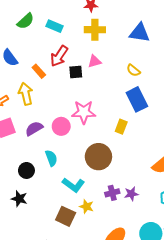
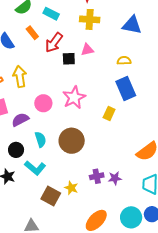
yellow semicircle: (133, 70) -> (124, 61), turned 136
orange rectangle: (39, 71) -> (32, 33), moved
pink star: (84, 112) -> (74, 97), turned -30
pink circle: (61, 126) -> (43, 103), moved
purple semicircle: (34, 129) -> (20, 120), moved
brown circle: (98, 157) -> (72, 141), moved
cyan L-shape: (73, 185) -> (35, 168), moved

